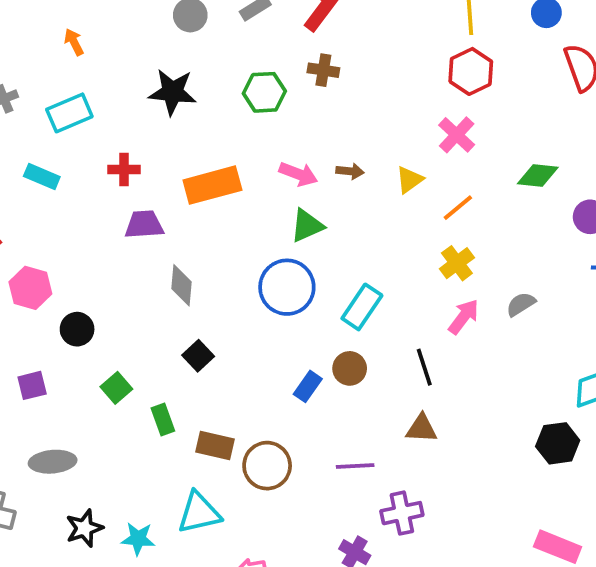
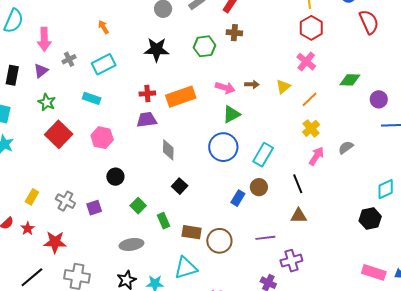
red cross: (124, 169) -> (147, 94), moved
pink hexagon: (30, 288) -> (102, 138), moved
gray ellipse: (53, 462) -> (131, 244), moved

